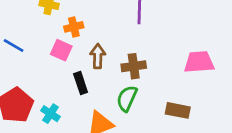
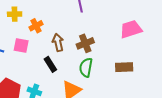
pink square: (61, 50) -> (21, 46), moved

